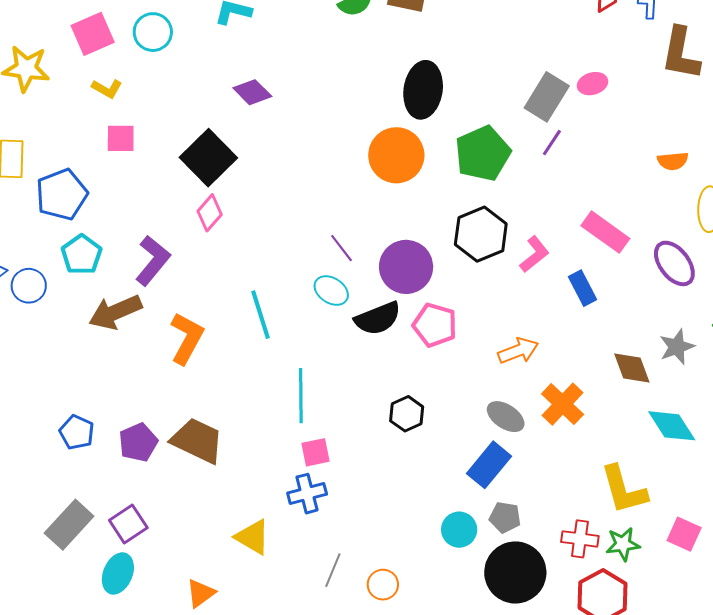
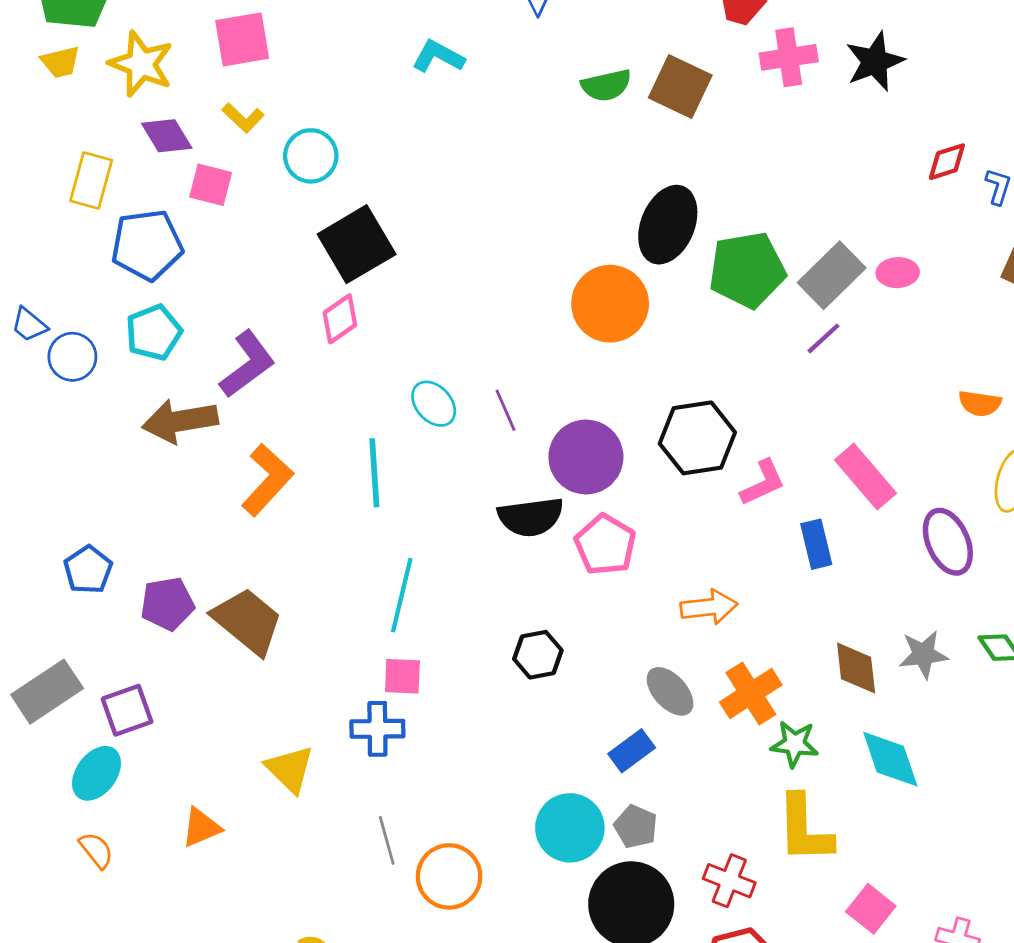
cyan circle: (153, 32) -> (311, 156), moved
purple diamond: (252, 92) -> (167, 136), moved
pink square: (121, 138) -> (211, 185), moved
green pentagon: (483, 153) -> (747, 270), moved
cyan ellipse: (331, 291) -> (434, 404), moved
blue rectangle: (489, 465) -> (632, 751), size x0.7
cyan circle: (459, 530) -> (570, 828), size x1.4
green star: (623, 544) -> (795, 744), moved
gray line: (333, 570) -> (387, 840), turned -52
orange circle: (383, 585) -> (449, 876), size x1.5

